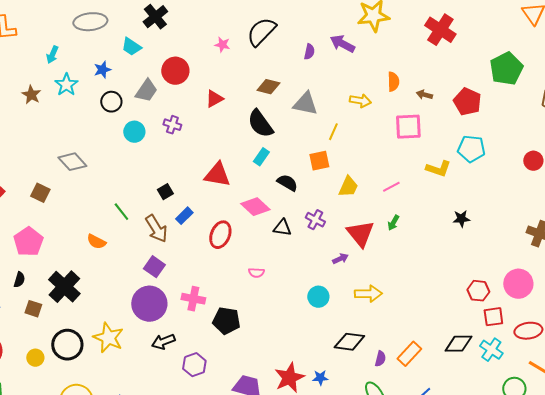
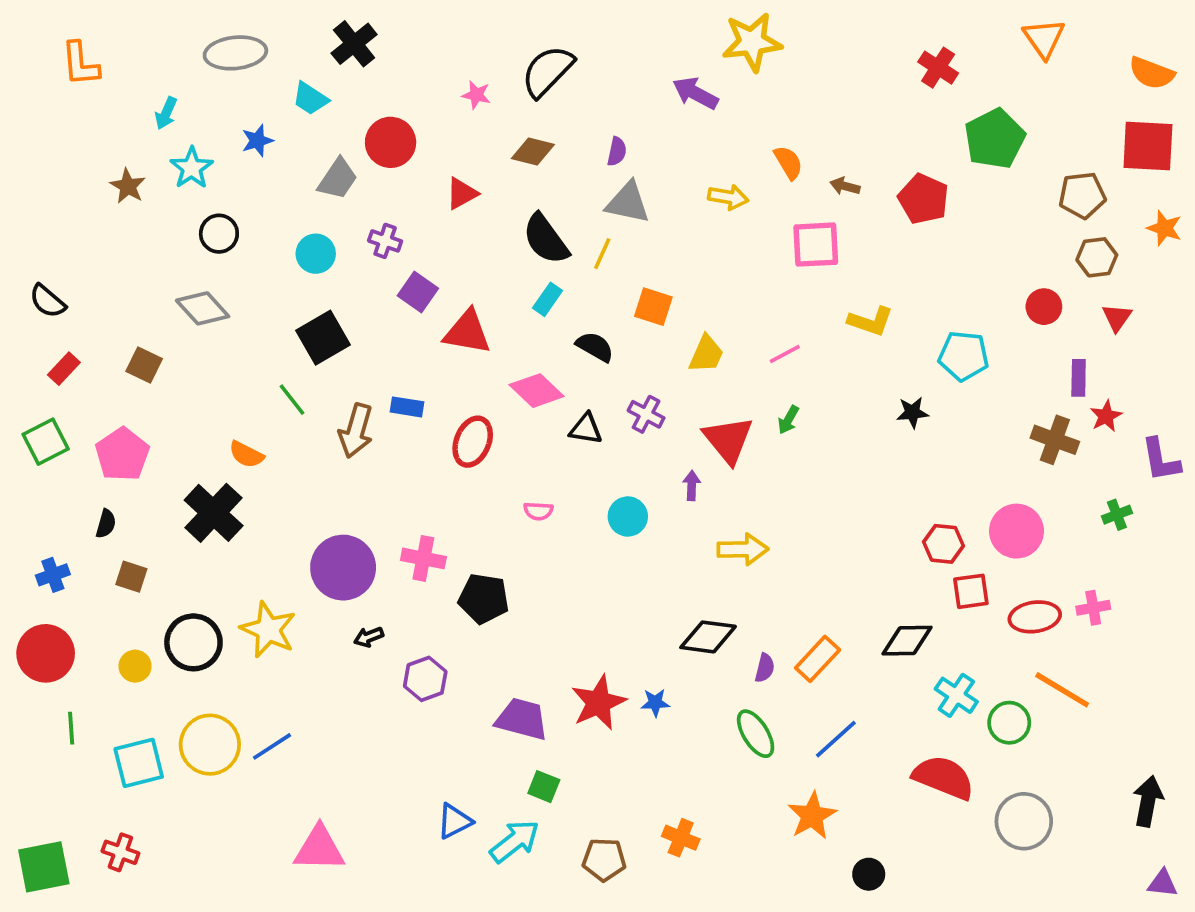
red cross: (440, 30) -> (938, 68), moved, size x0.7
purple semicircle: (309, 52) -> (617, 151), moved
orange semicircle: (393, 82) -> (788, 162), turned -30
brown diamond: (268, 87) -> (533, 151), moved
black circle: (111, 102) -> (219, 234), moved
yellow line: (333, 132) -> (602, 254), moved
cyan pentagon: (471, 149) -> (964, 356), moved
orange square: (319, 161) -> (653, 307), turned 30
black square: (165, 192) -> (323, 338), moved, size x1.8
blue rectangle: (184, 216) -> (407, 407), turned 54
brown arrow: (156, 229) -> (356, 431), turned 48
purple arrow: (340, 259) -> (692, 485), turned -63
purple square: (154, 267) -> (418, 292), moved
black cross: (64, 287) -> (214, 513), moved
cyan circle: (318, 297) -> (628, 516), moved
black arrow: (163, 342) -> (369, 637), size x0.7
cyan cross: (491, 350) -> (956, 695), moved

